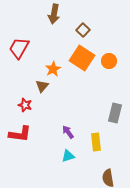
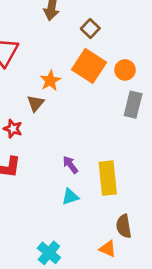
gray rectangle: (115, 113) -> (133, 105), moved
yellow rectangle: (96, 142) -> (108, 178), size x1.4

